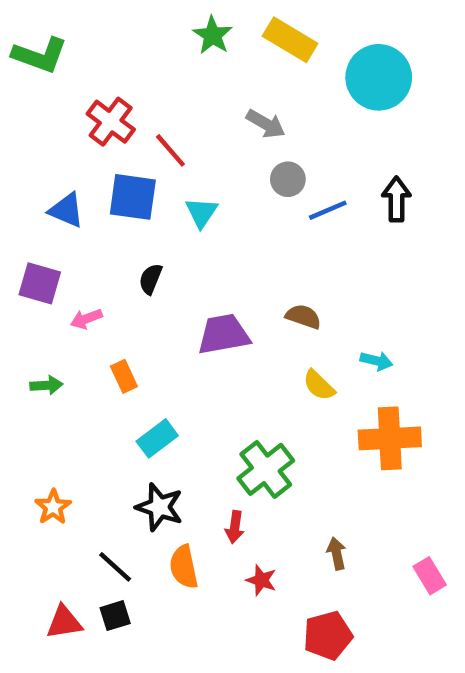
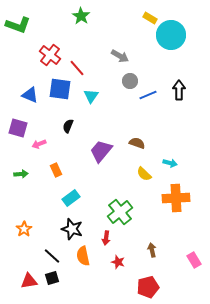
green star: (213, 35) -> (81, 16), moved
yellow rectangle: (290, 40) -> (150, 18), moved, size x0.6
purple trapezoid: (224, 334) -> (101, 151), turned -40

